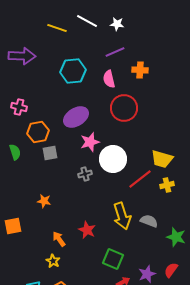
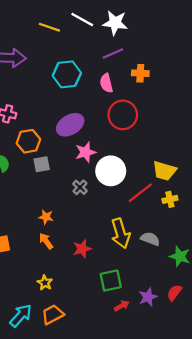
white star: (117, 24) -> (115, 23), size x1.6
gray cross: (85, 174) -> (80, 187), turned -32
orange star: (44, 201) -> (46, 217), moved
red star: (87, 230) -> (82, 249), turned 30
orange arrow: (59, 239) -> (46, 241), moved
green square: (113, 259) -> (111, 281), turned -35

